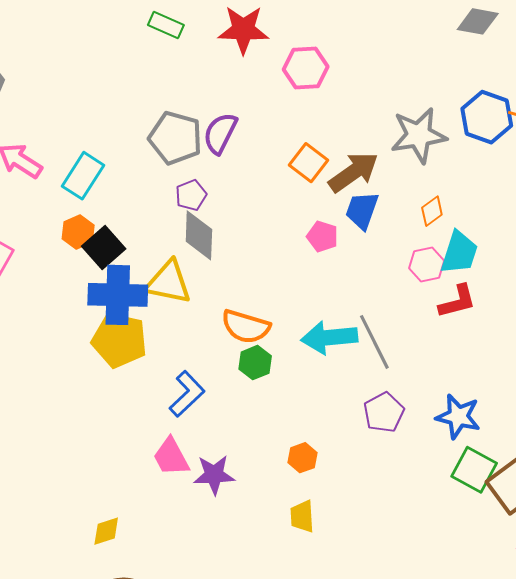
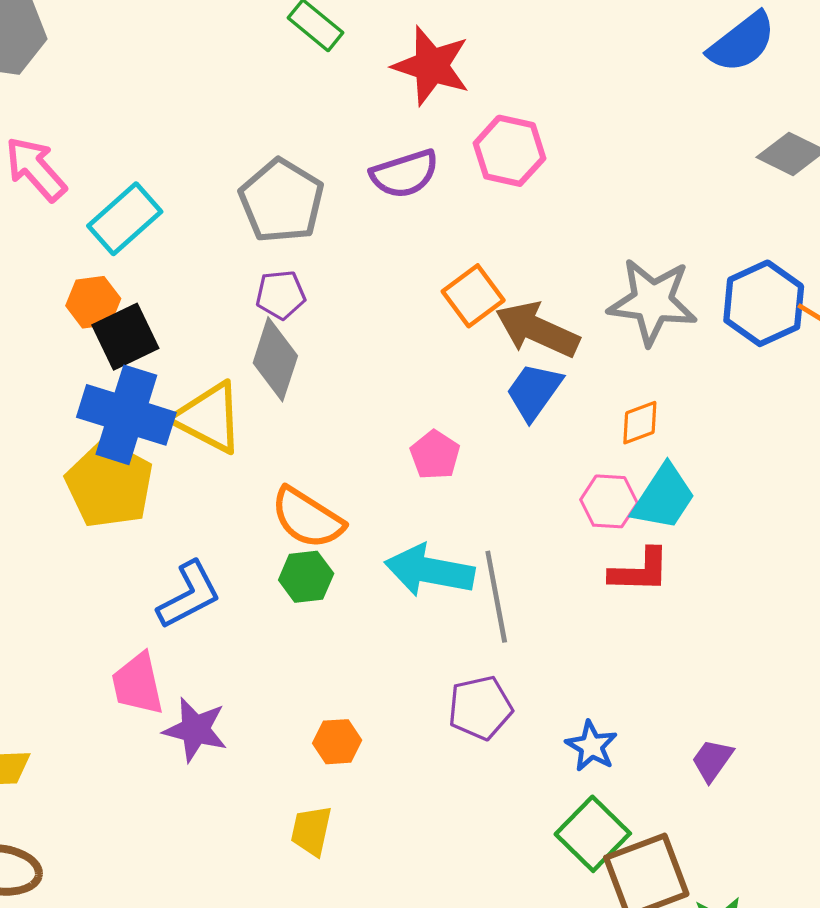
purple semicircle: (220, 133) -> (405, 174), moved, turned -150
brown arrow: (353, 172) -> (537, 330), turned -136
pink pentagon: (322, 236) -> (435, 455), moved
blue star: (458, 416) -> (591, 746), size x0.7

